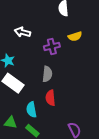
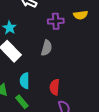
red semicircle: (50, 98) -> (55, 87), moved

